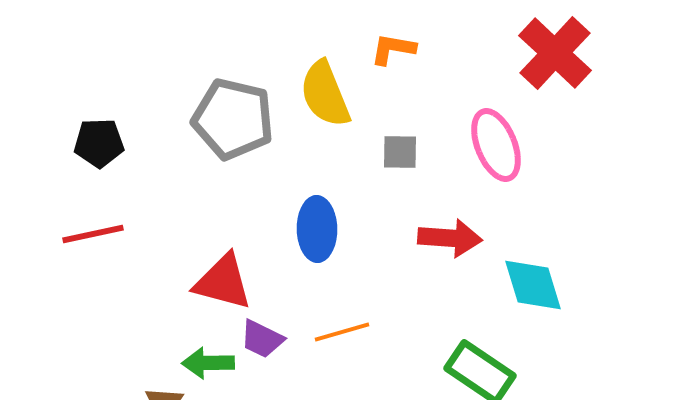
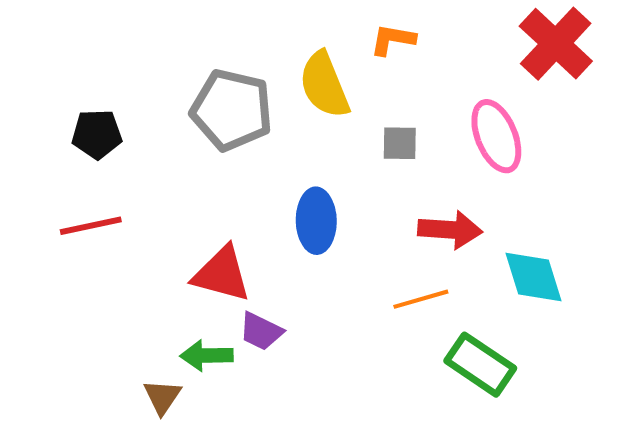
orange line: (342, 332) -> (421, 299), moved

